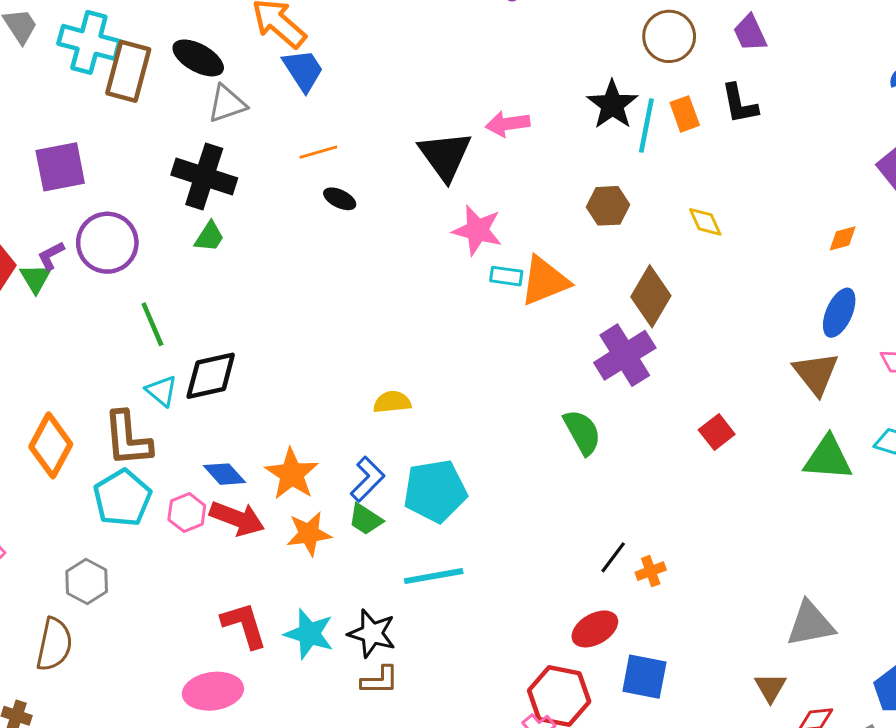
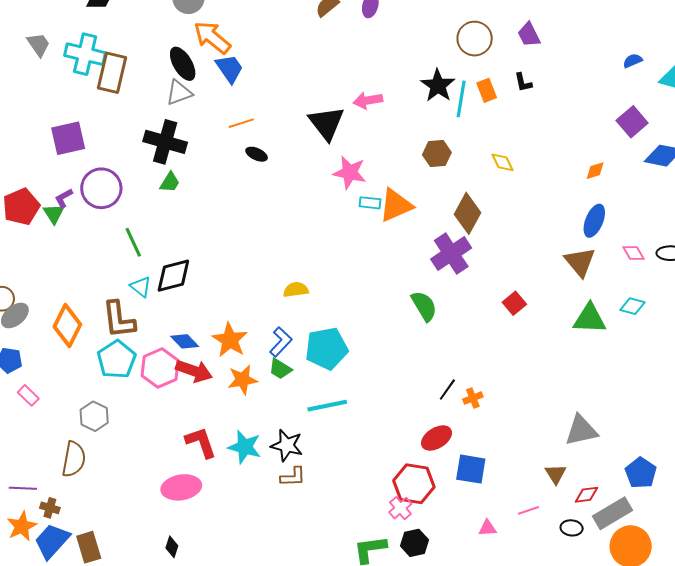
black ellipse: (198, 58) -> (183, 64), moved, turned 32
black L-shape: (739, 104) -> (523, 82), size x0.7
pink hexagon: (187, 513) -> (160, 368), size x1.5

